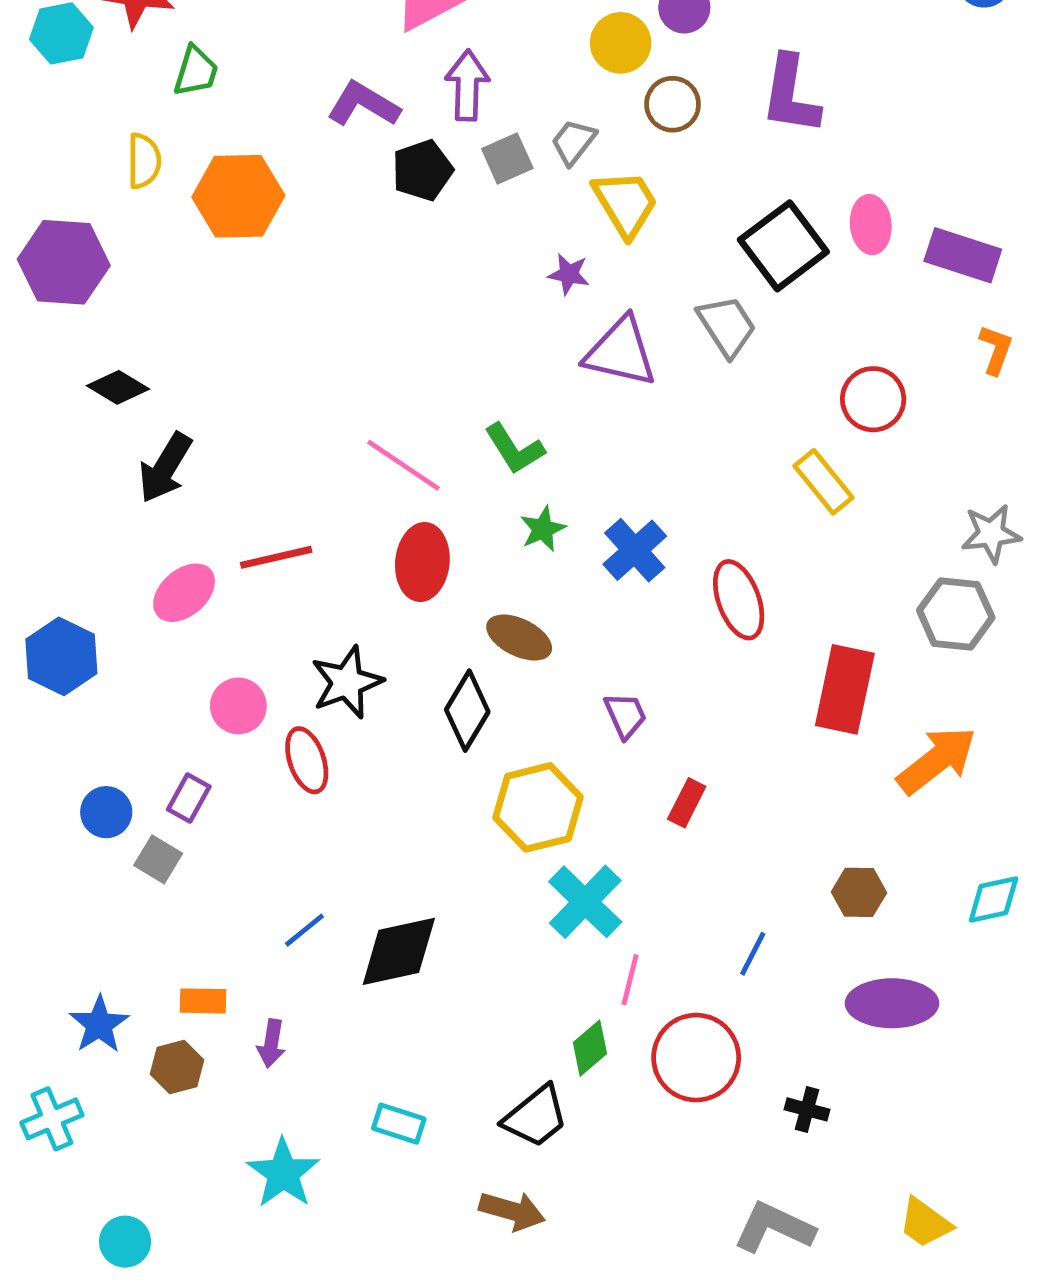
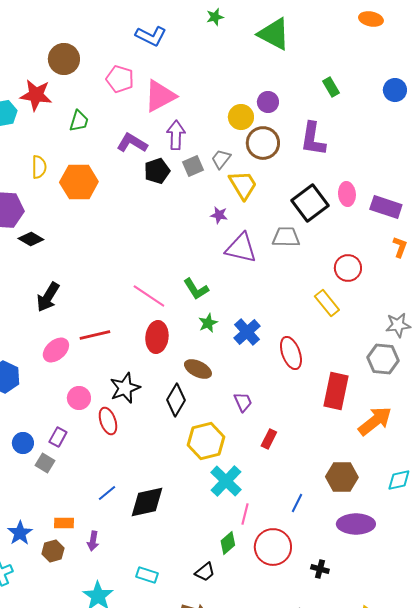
green trapezoid: (196, 71) -> (79, 121), moved
brown circle: (673, 104) -> (263, 143), size x1.4
gray trapezoid: (727, 326) -> (286, 237), turned -56
black diamond: (118, 387) -> (31, 239), moved
brown hexagon: (859, 892) -> (342, 477), size x1.4
black trapezoid: (536, 1117) -> (205, 572), size x0.7

